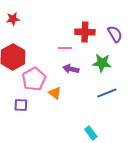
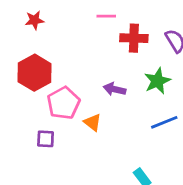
pink line: (65, 48) -> (106, 16), moved
green star: (102, 63) -> (157, 81), turned -30

